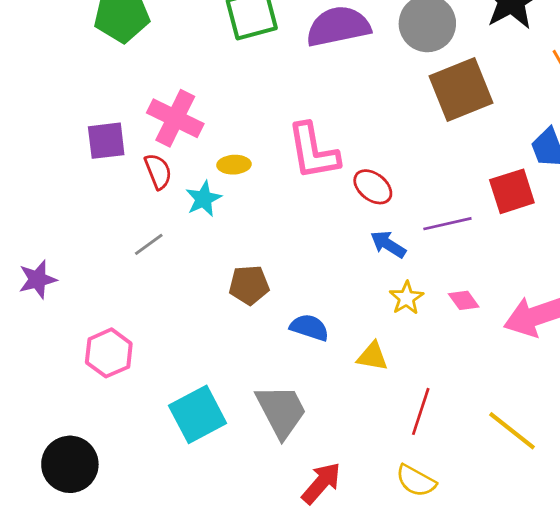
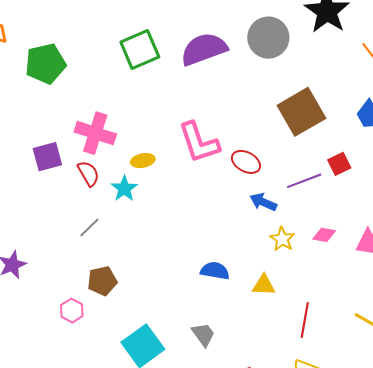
brown square: (461, 90) -> (301, 112), moved
red square: (512, 191) -> (339, 164), moved, size x0.7
brown pentagon: (249, 285) -> (102, 281), moved
pink diamond: (464, 300) -> (324, 235), turned -35
pink hexagon: (109, 353) -> (72, 311), size x0.7
gray trapezoid: (281, 411) -> (203, 334), size x0.6

